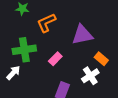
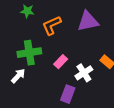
purple triangle: (82, 35) -> (88, 21), moved
white cross: (90, 76) -> (84, 73), moved

